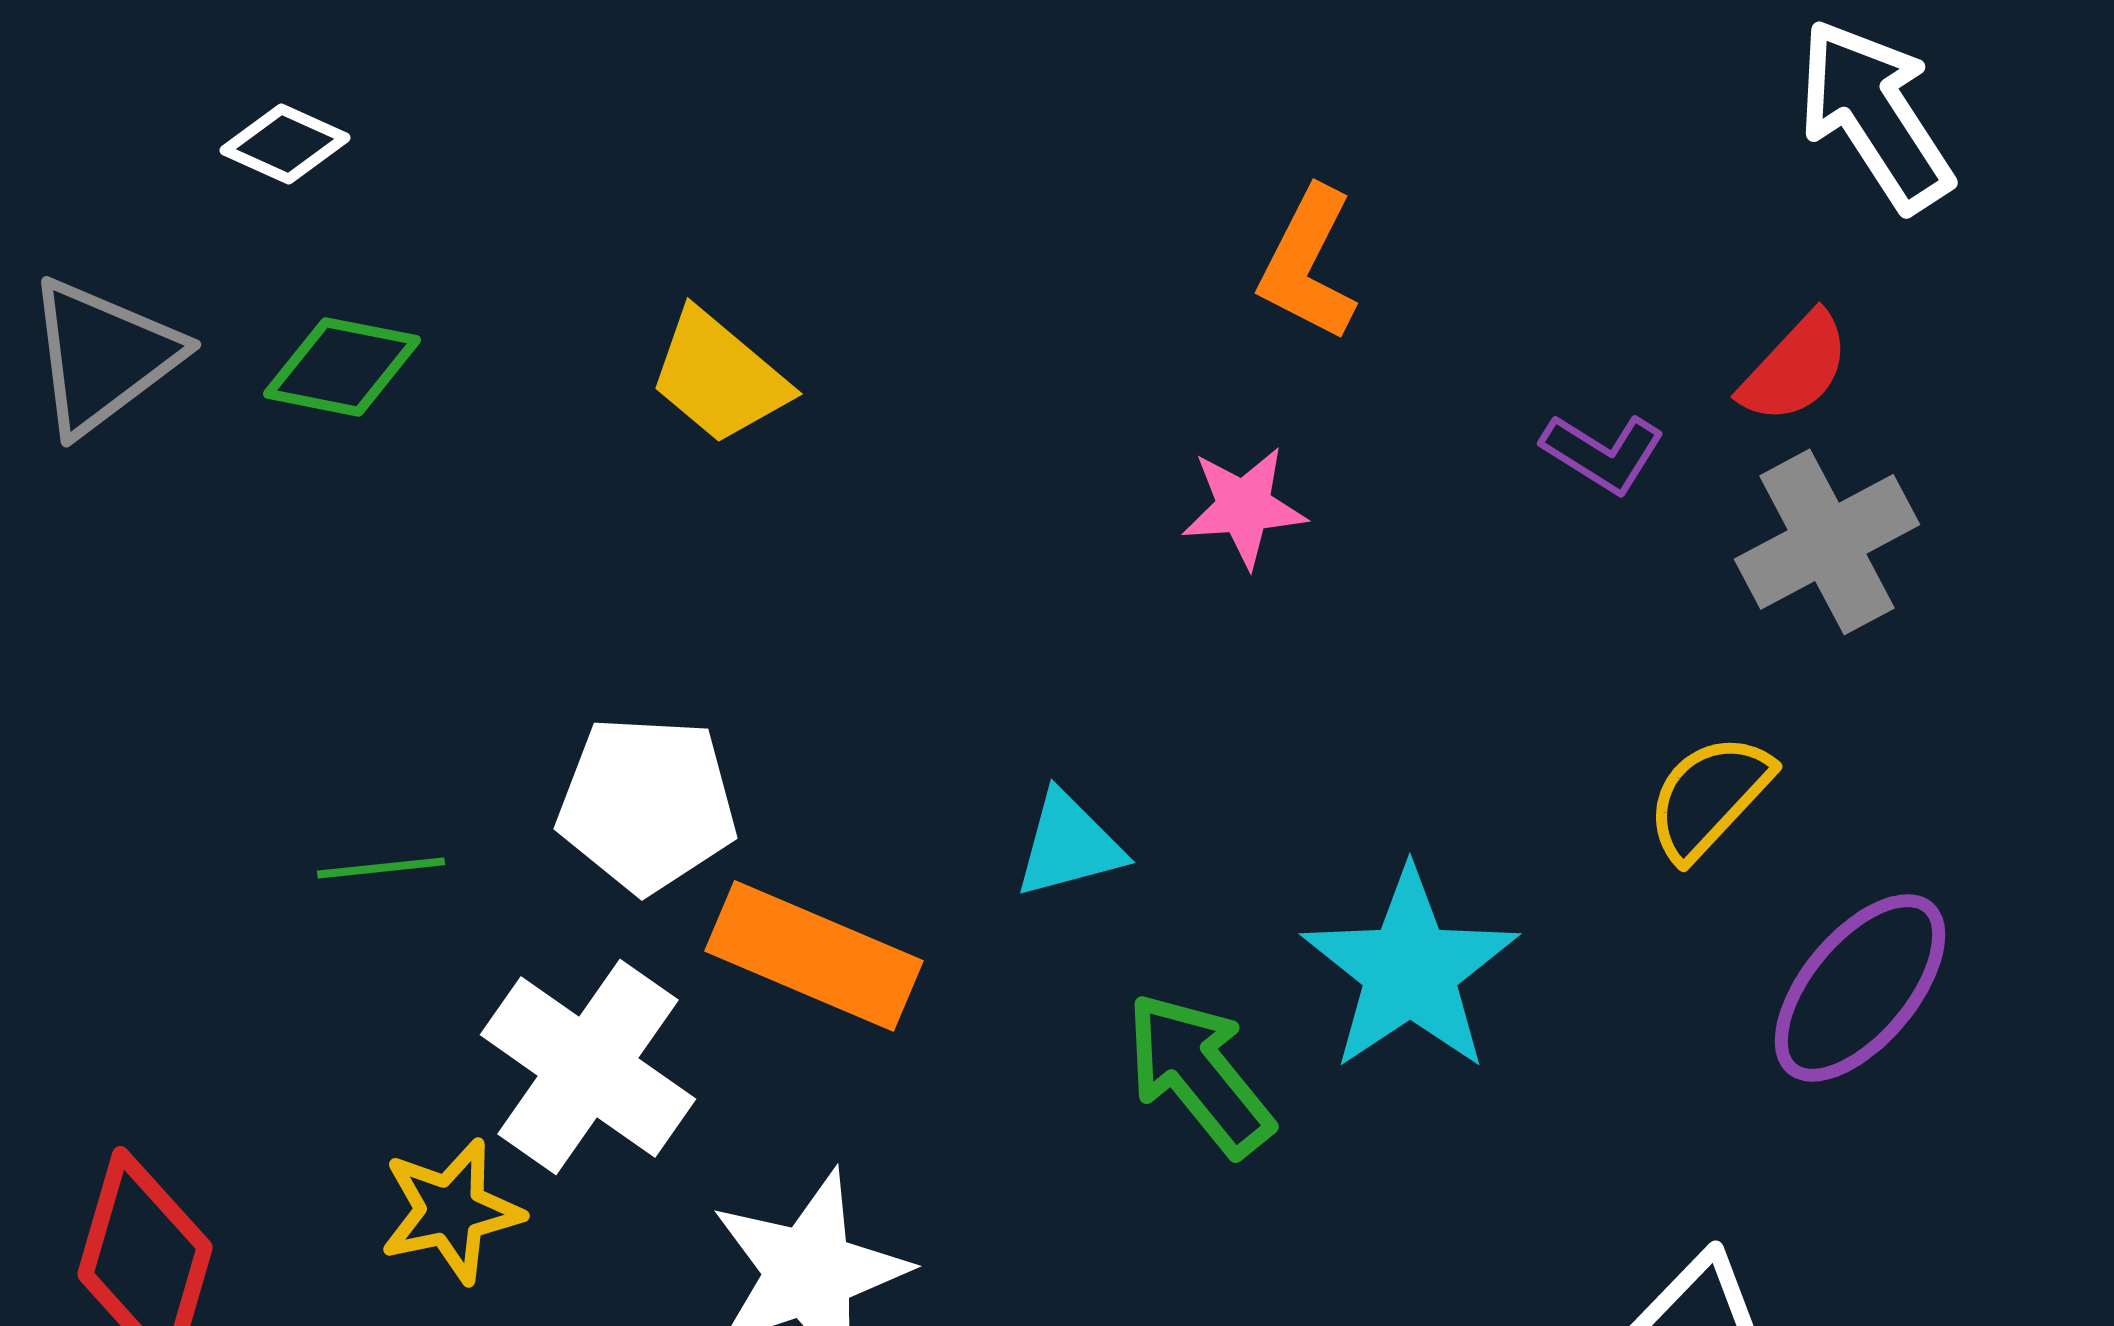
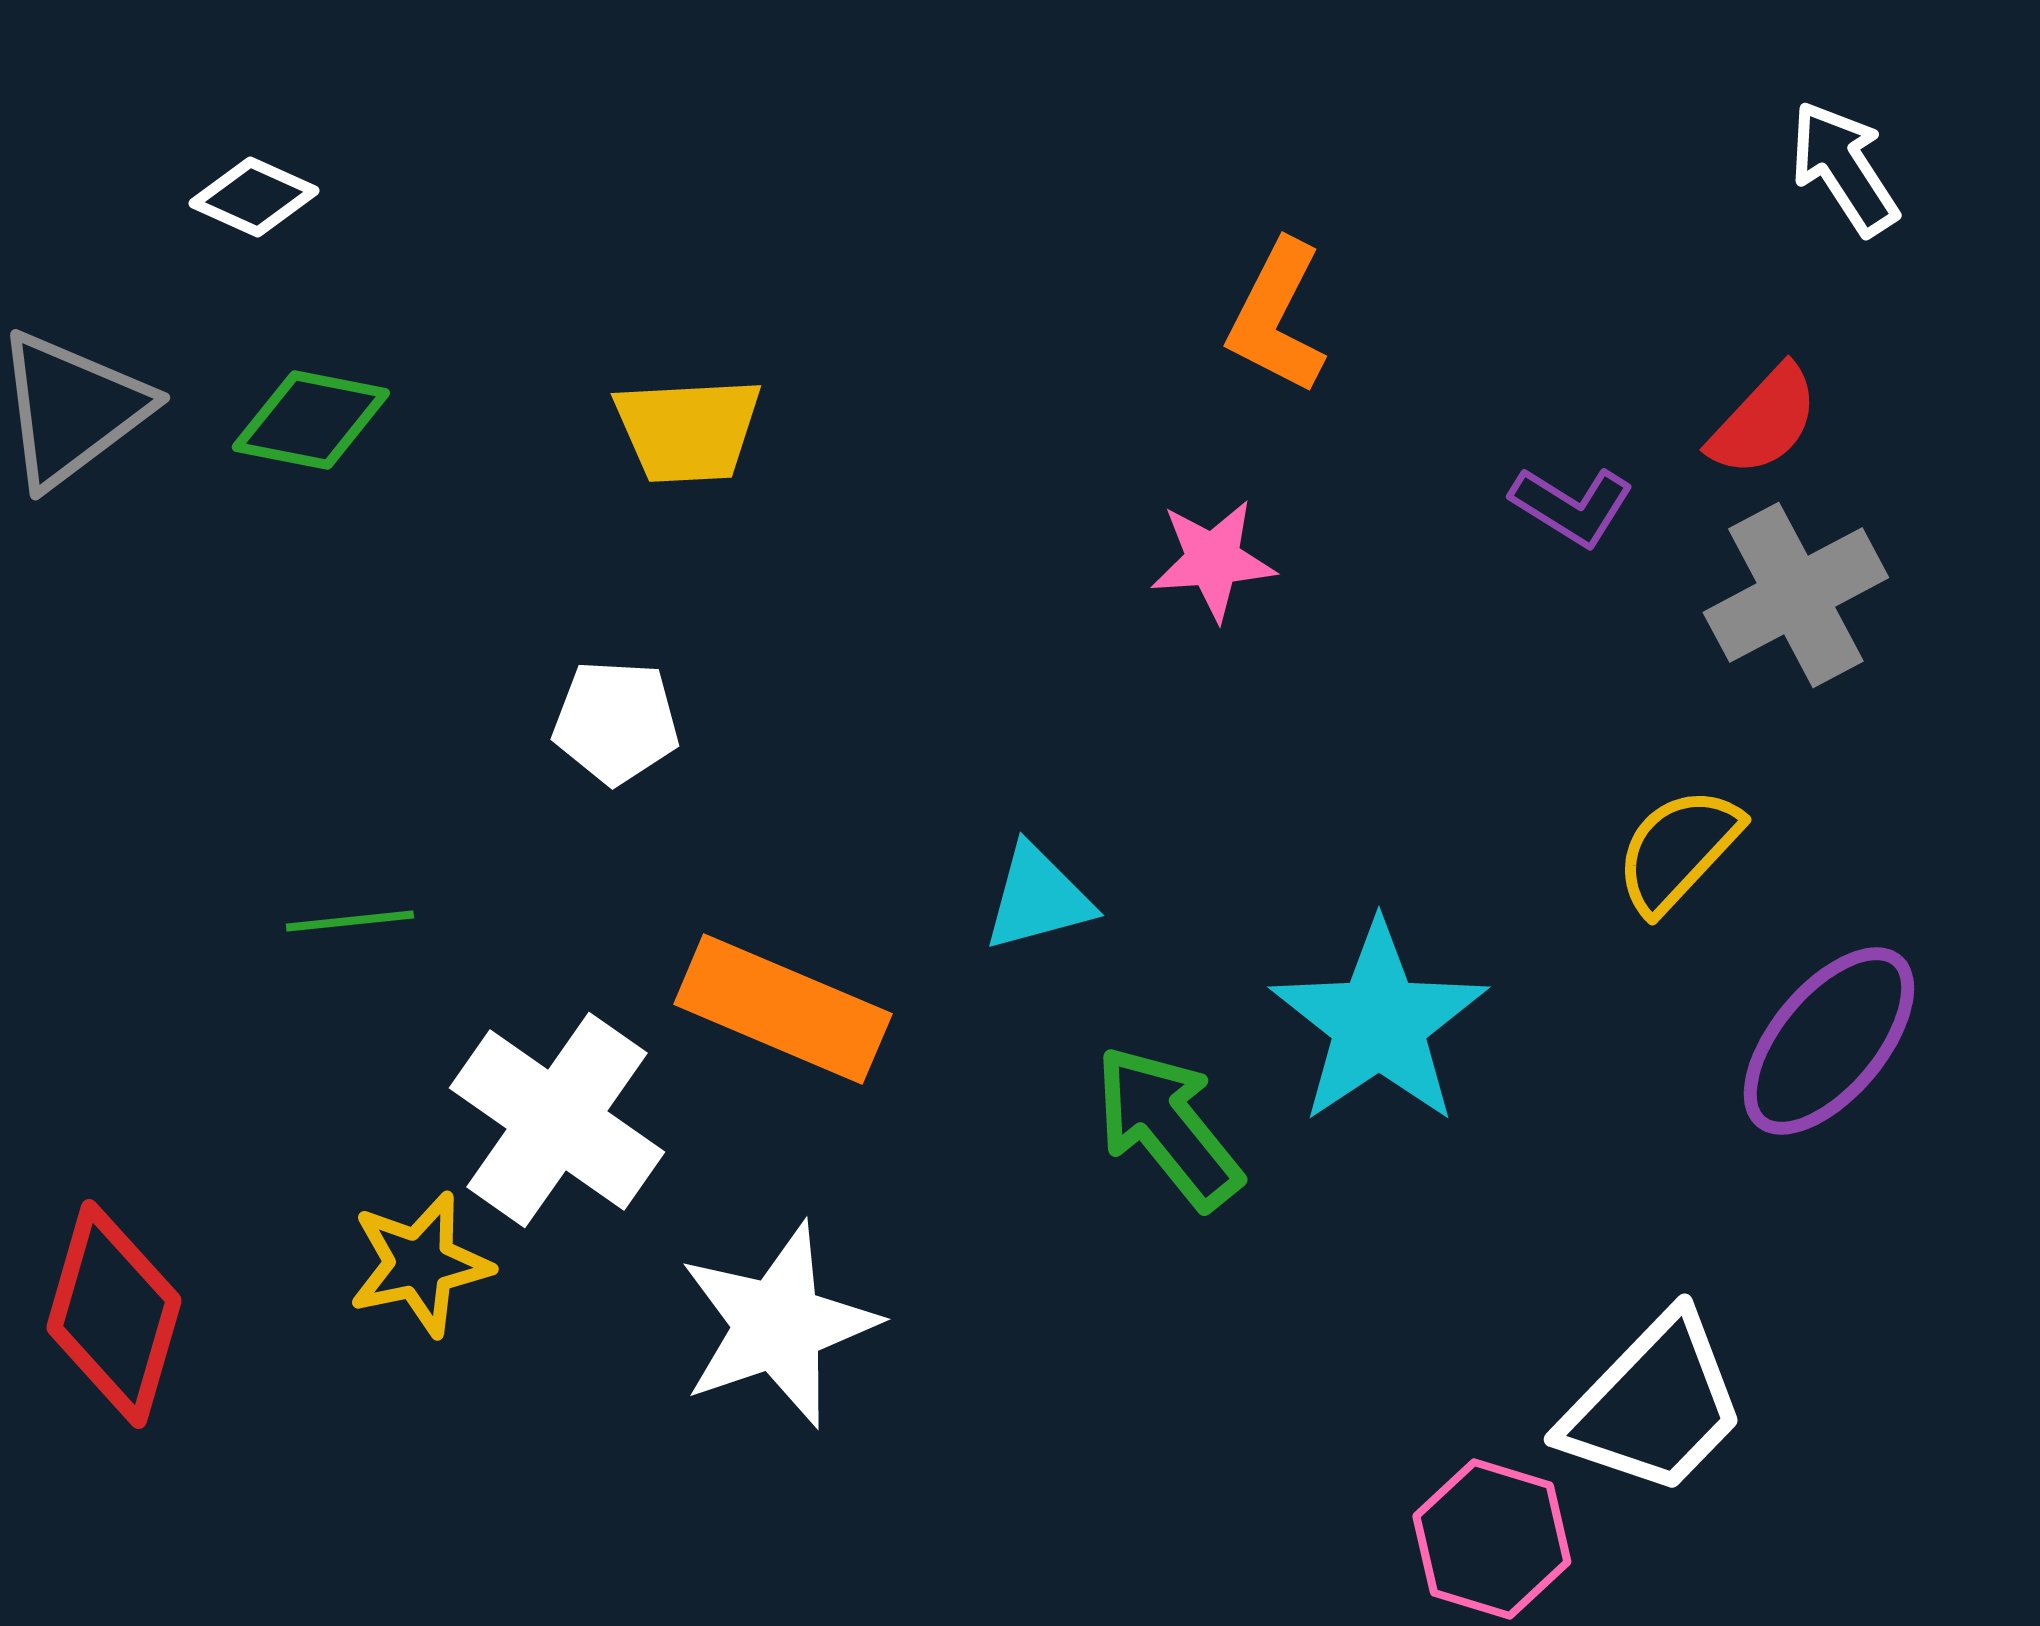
white arrow: (1875, 115) -> (1844, 168), size x0.7
yellow trapezoid: (719, 377) -> (688, 430), turned -43
white pentagon: (647, 804) -> (616, 722), moved, size x0.7

